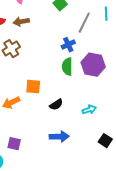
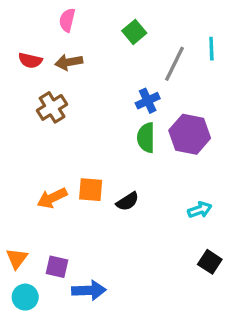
orange square: (33, 87) -> (91, 190), moved
cyan arrow: (89, 110) -> (200, 210), moved
blue arrow: (59, 137) -> (89, 290), moved

